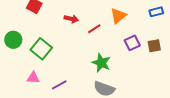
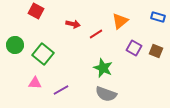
blue rectangle: (156, 12) -> (158, 17), turned 32
purple square: (132, 43) -> (134, 48), turned -35
brown square: (154, 46) -> (156, 51), turned 32

